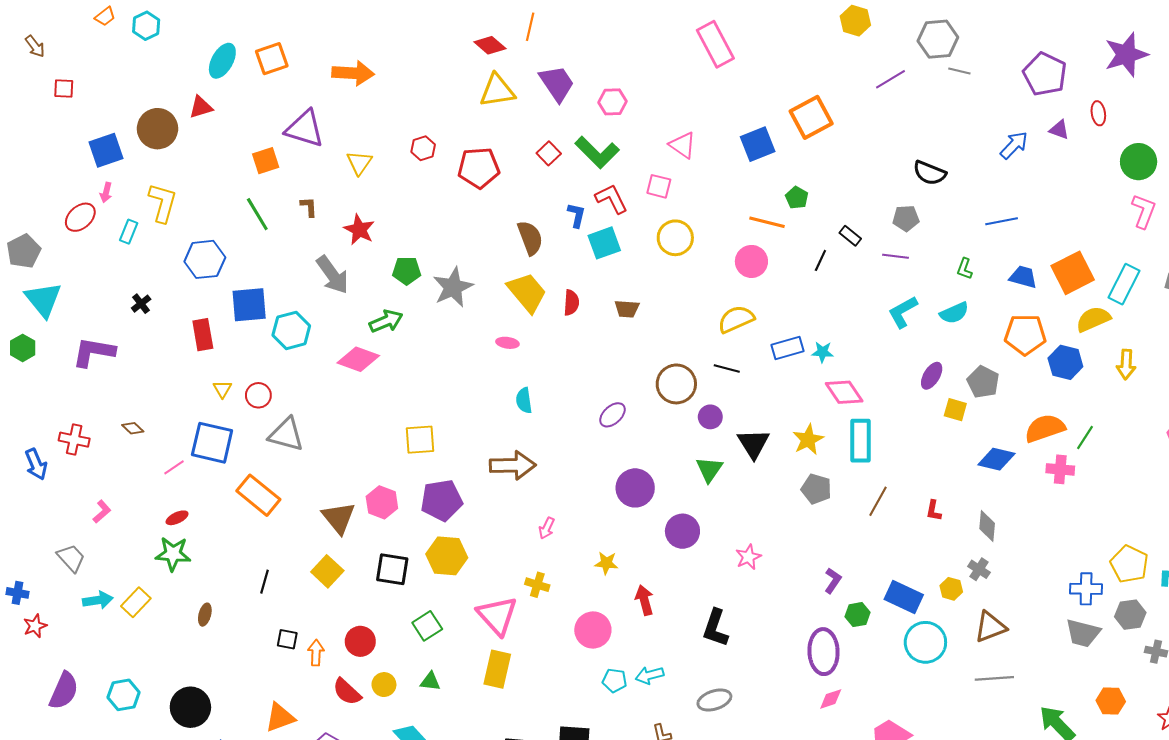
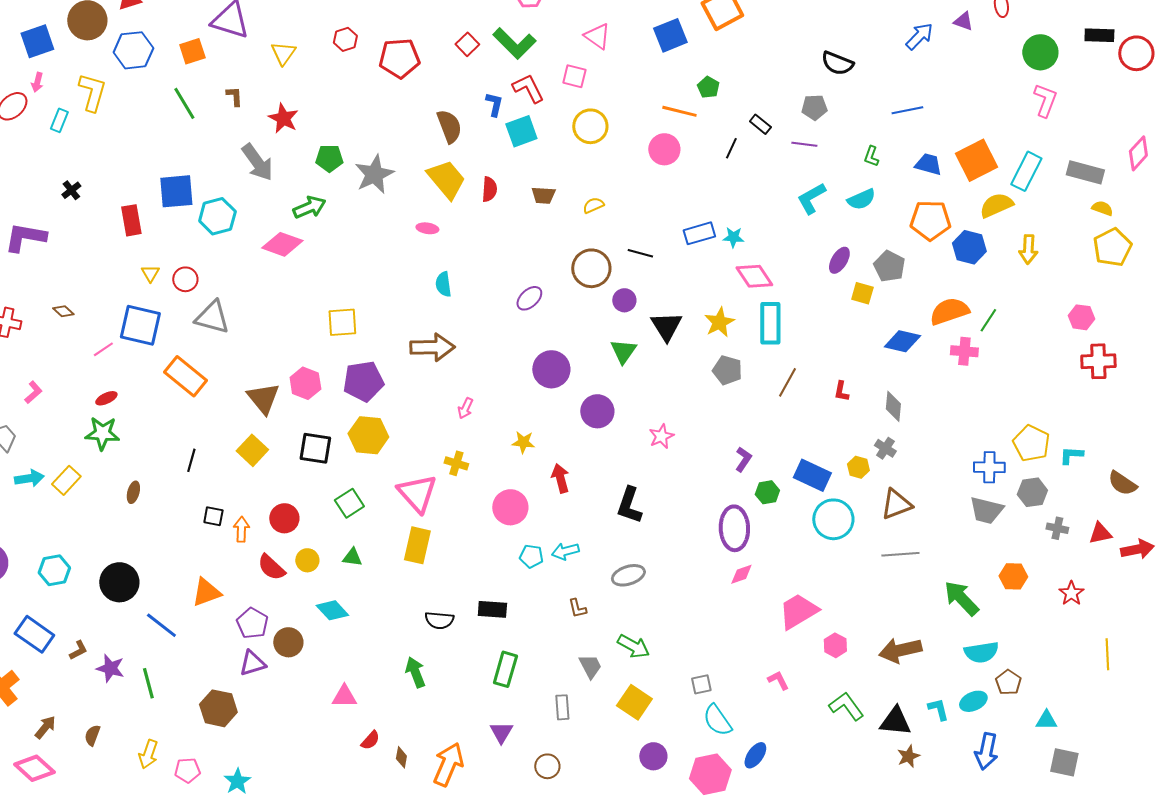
blue hexagon: (205, 259) -> (133, 50), moved
yellow semicircle: (736, 319) -> (593, 205), moved, size x0.6

